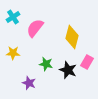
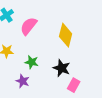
pink rectangle: (87, 62) -> (74, 85), moved
green star: (46, 64) -> (32, 62), moved

